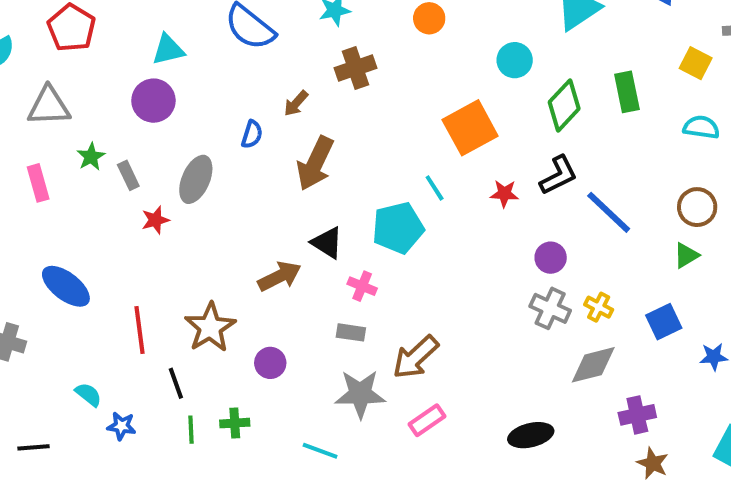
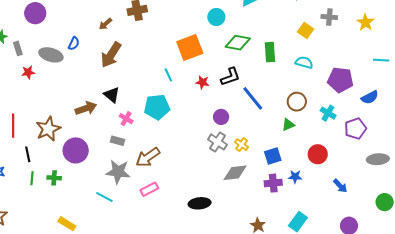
green rectangle: (627, 92) -> (270, 52), moved
green diamond: (564, 105) -> (238, 43), turned 50
blue semicircle: (252, 134) -> (74, 43), moved
gray ellipse: (196, 179) -> (51, 55), turned 75
cyan pentagon: (398, 228) -> (157, 107), moved
purple circle: (270, 363) -> (76, 150), size x1.6
purple cross: (637, 415) -> (273, 183), moved
cyan line: (320, 451) -> (104, 197), moved

